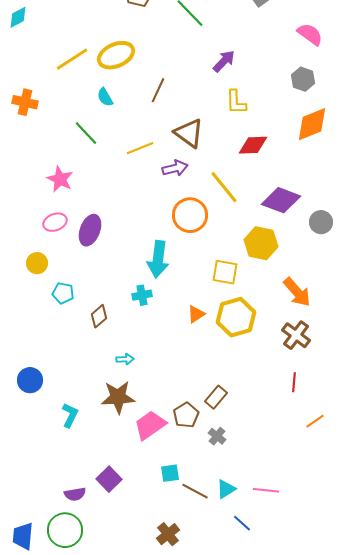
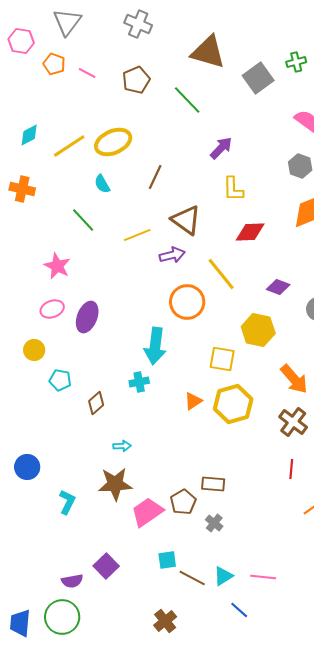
cyan diamond: (18, 17) -> (29, 135), moved
purple diamond: (281, 200) -> (278, 287), size x0.6
brown rectangle: (216, 397) -> (213, 484), turned 55

